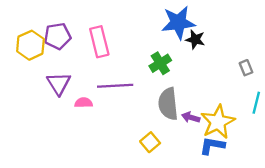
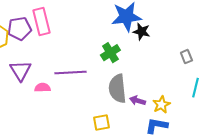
pink rectangle: (99, 42) -> (41, 22), moved
yellow star: (218, 122) -> (161, 105), size x0.6
yellow square: (150, 142) -> (101, 123), turned 30

